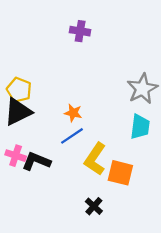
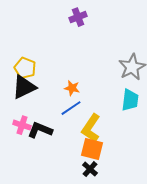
purple cross: (80, 31) -> (78, 17), turned -30
orange square: (120, 173) -> (92, 149), moved

